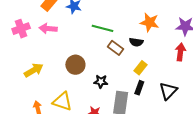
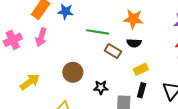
orange star: (149, 22) -> (133, 19), moved
pink arrow: (48, 29) -> (41, 37), turned -72
yellow rectangle: (141, 68) -> (141, 69), turned 32

